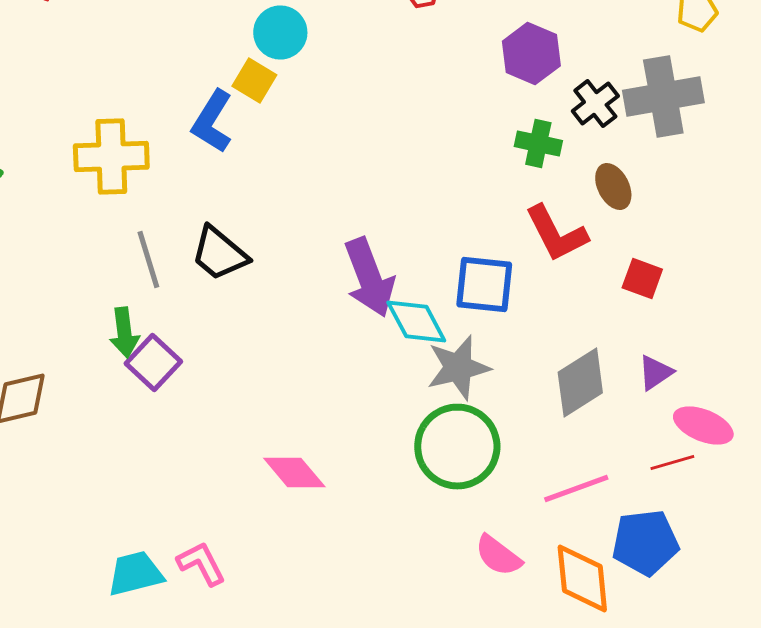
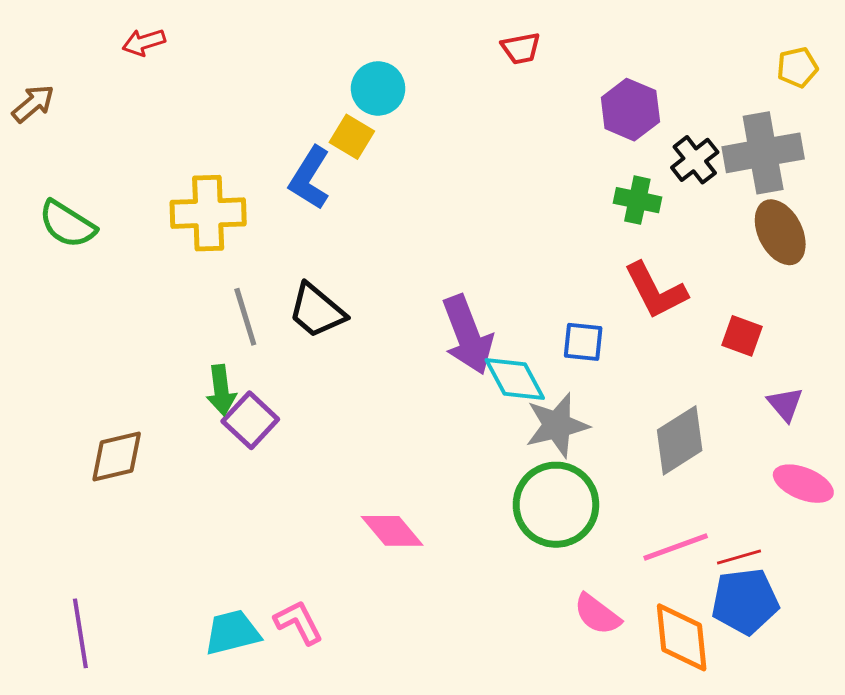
brown ellipse: (613, 186) -> (780, 232), moved, size x1.4
blue square: (484, 284) -> (583, 342), size x0.7
purple triangle: (655, 372) -> (785, 404), moved, turned -36
red line: (672, 462) -> (739, 557), moved

